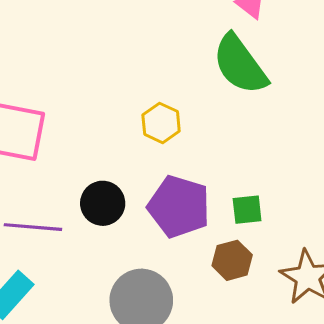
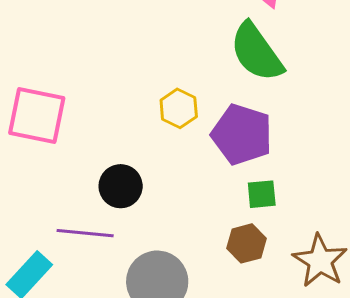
purple pentagon: (179, 207) -> (242, 135), moved
purple line: (33, 227) -> (85, 233), moved

